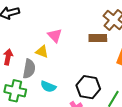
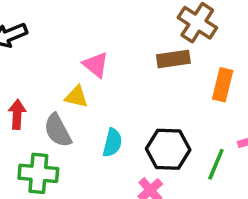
gray semicircle: (29, 69) -> (58, 130), turned 150
cyan semicircle: (48, 87) -> (112, 143), moved, turned -91

